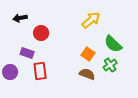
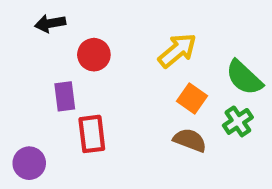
yellow arrow: (91, 20) -> (177, 50), moved
purple rectangle: (27, 53) -> (65, 96), turned 64
purple circle: (10, 72) -> (29, 163), moved

